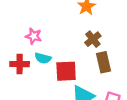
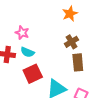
red square: (66, 71) -> (33, 74), moved, turned -30

